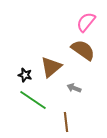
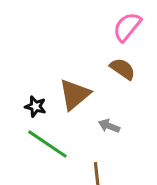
brown semicircle: (83, 50) -> (123, 69), size x0.7

